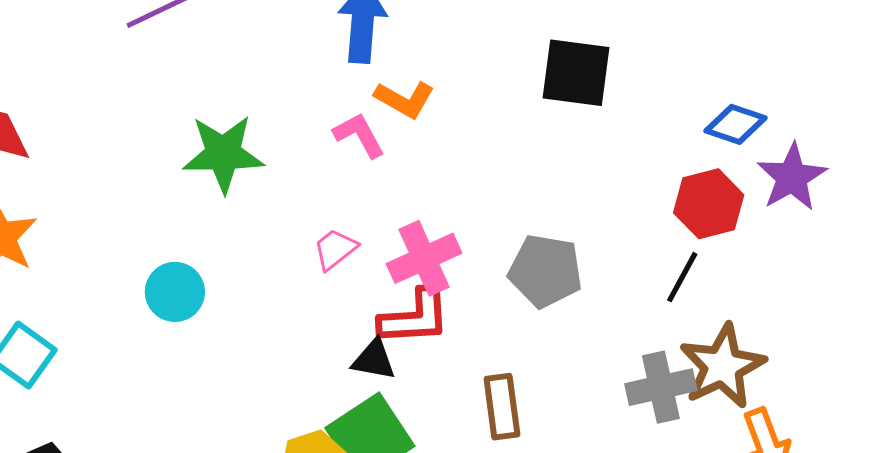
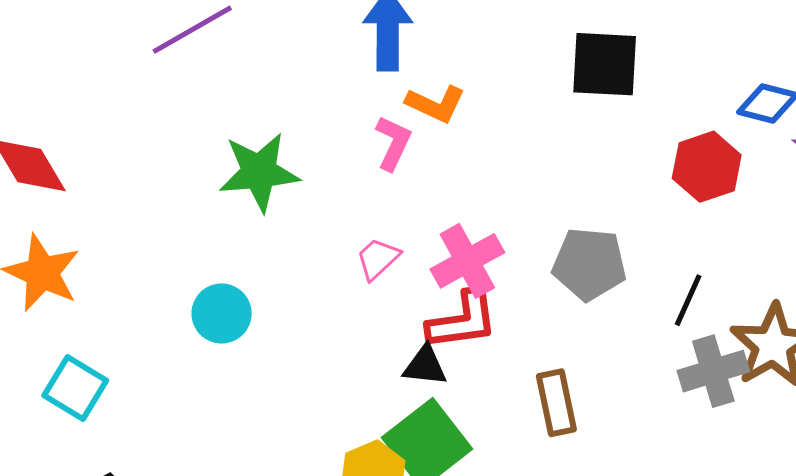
pink L-shape: (359, 135) -> (393, 143), turned 58
red hexagon: (709, 204) -> (707, 167), moved
black line: (682, 277) -> (688, 300), moved

